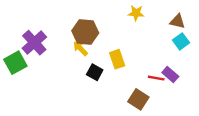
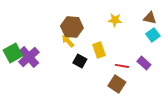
yellow star: (136, 13) -> (115, 20), moved
purple cross: (34, 43) -> (29, 57), moved
red line: (156, 78) -> (122, 66), moved

